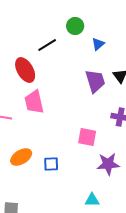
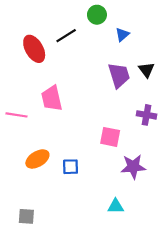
red ellipse: (25, 70) -> (34, 49), moved

